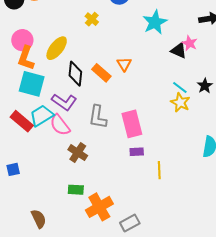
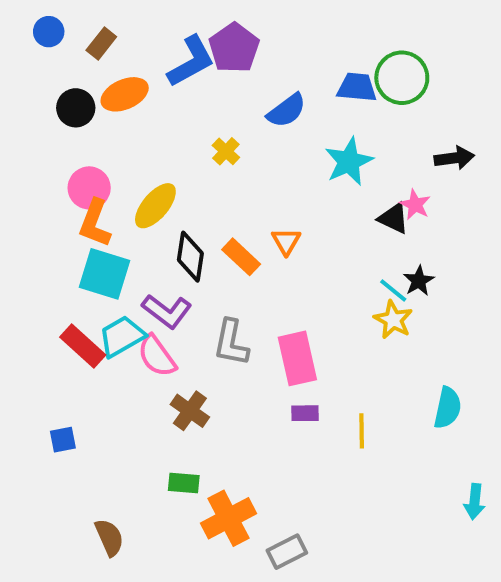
black star: (205, 86) -> (419, 281), moved
yellow line: (159, 170) -> (362, 431), moved

